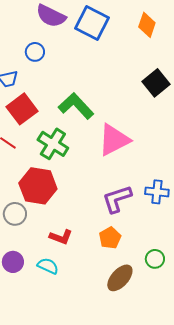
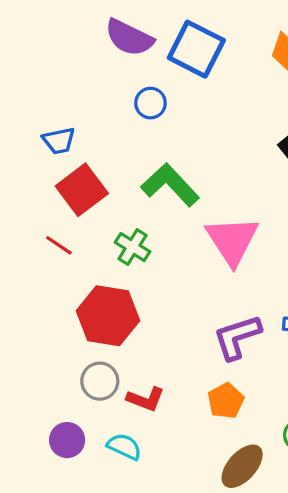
blue circle: (35, 52) -> (150, 103), moved
pink triangle: (114, 140) -> (232, 240), turned -36
green cross: (53, 144) -> (133, 247), size x0.7
gray circle: (15, 214) -> (100, 381), moved

